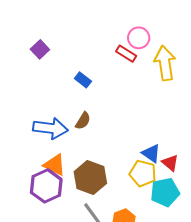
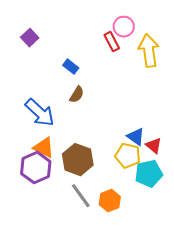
red rectangle: (126, 54) -> (112, 42), turned 30
brown semicircle: (83, 121) -> (77, 95), moved
blue arrow: (50, 128) -> (40, 113), turned 36

